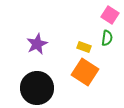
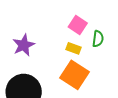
pink square: (110, 15) -> (78, 25), moved

